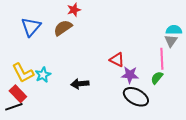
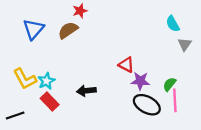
cyan semicircle: (174, 30) -> (173, 24), moved, turned -119
pink line: (162, 59) -> (175, 100), moved
red rectangle: (18, 94) -> (50, 101), moved

